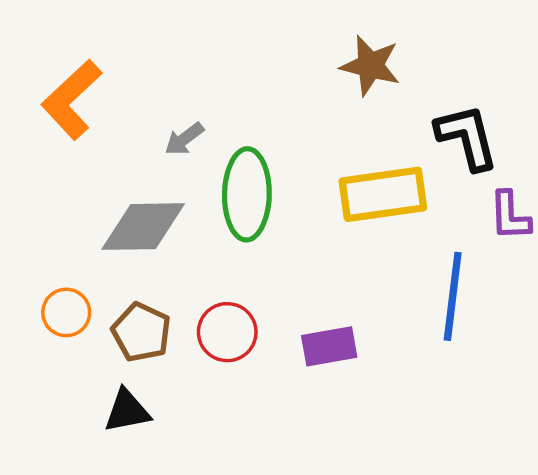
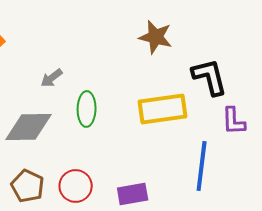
green ellipse: (247, 194) -> (87, 109), size x0.7

